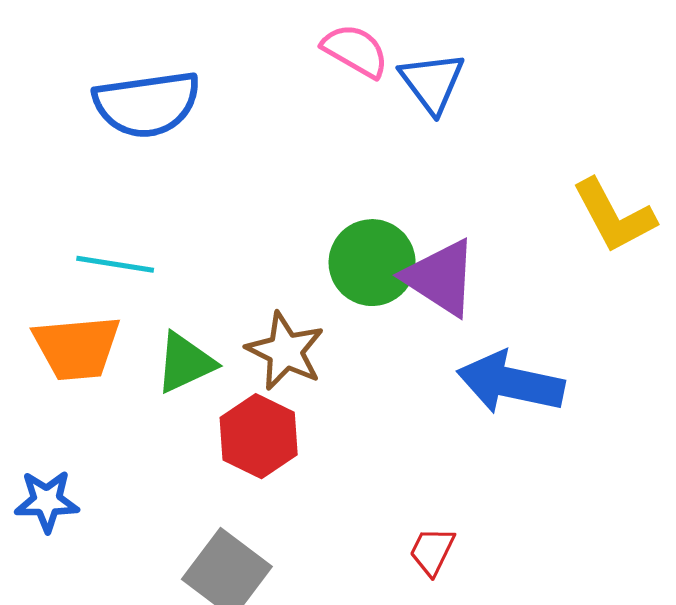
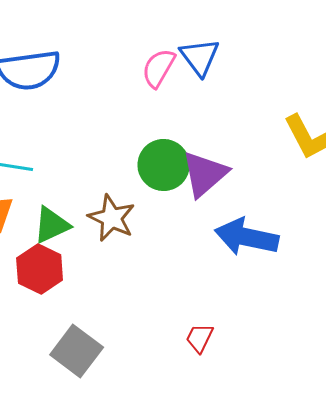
pink semicircle: (355, 51) -> (159, 68), moved, turned -90
purple triangle: (440, 278) -> (205, 174), turned 46
red hexagon: (259, 436) -> (40, 269), moved

